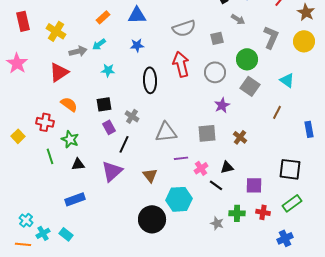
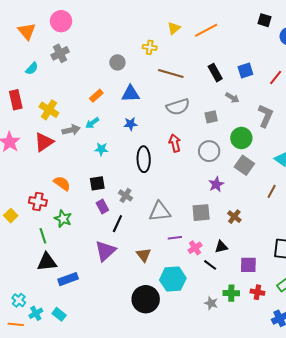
red arrow: (181, 64) -> (175, 143), size x0.7
red triangle: (59, 72) -> (44, 142), moved
black triangle: (78, 164) -> (47, 262), moved, size x1.5

